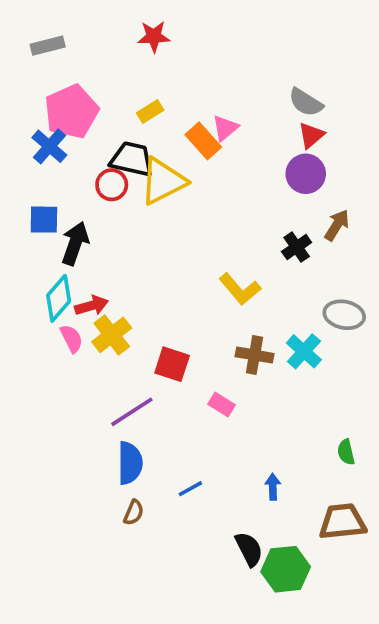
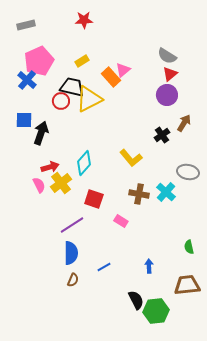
cyan diamond: (59, 298) -> (84, 163), moved

